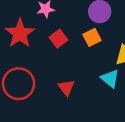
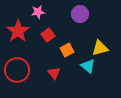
orange square: (92, 37) -> (67, 50), moved

